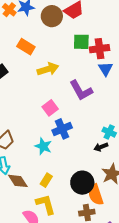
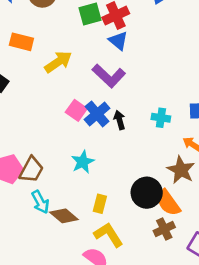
blue triangle: (106, 69) -> (118, 41), moved
blue cross: (62, 129) -> (97, 114), moved
cyan star: (43, 146) -> (83, 162), turned -30
black arrow: (101, 147) -> (119, 120), moved, turned 112

